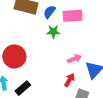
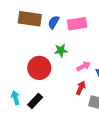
green star: (53, 32) -> (61, 50), moved
red circle: (14, 56) -> (39, 68), moved

